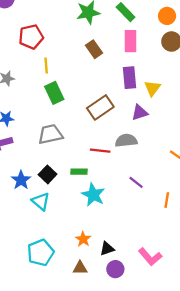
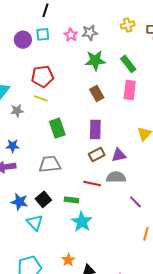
yellow line: (46, 66) -> (41, 98), moved, turned -72
purple rectangle: (129, 78) -> (95, 130), moved
brown rectangle: (100, 107) -> (97, 155), moved, size x0.7
purple triangle: (140, 113) -> (119, 155), moved
blue star: (21, 180) -> (19, 202), turned -30
purple line: (136, 182) -> (135, 202), moved

